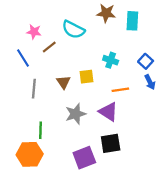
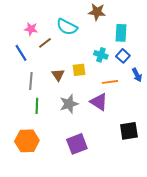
cyan rectangle: (132, 21) -> (121, 33), moved
blue square: (146, 61) -> (123, 56), moved
green line: (40, 130) -> (37, 106), moved
black square: (111, 143) -> (129, 131), moved

